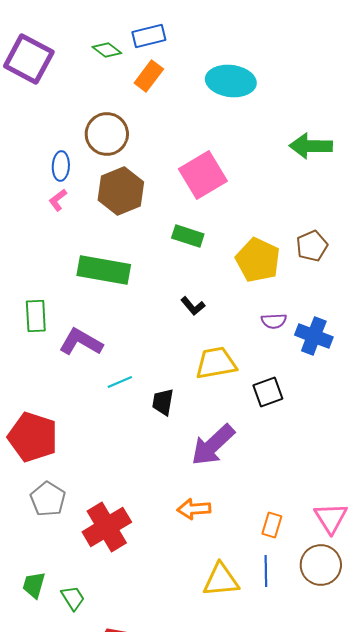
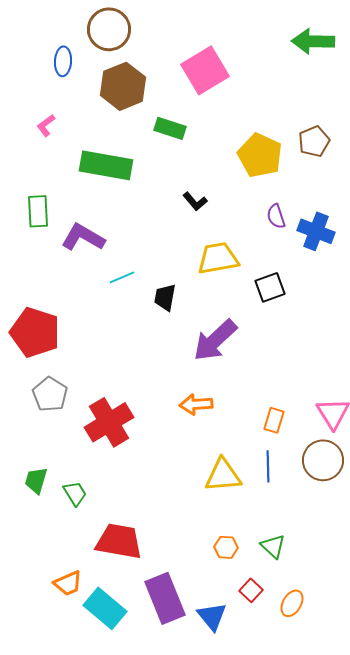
pink L-shape: (58, 200) -> (46, 125), moved
green rectangle: (188, 236) -> (170, 128), moved
purple semicircle: (274, 321) -> (276, 216), turned 75

